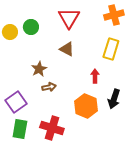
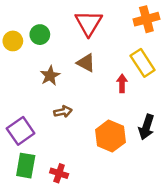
yellow rectangle: (111, 49) -> (143, 63), turned -50
brown star: (39, 69) -> (50, 76), moved
red arrow: (95, 76) -> (122, 83), moved
red cross: (52, 128) -> (59, 173), moved, size x0.6

